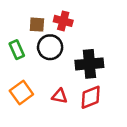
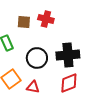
black circle: (50, 47) -> (37, 58), moved
red triangle: (60, 96) -> (33, 87), moved

